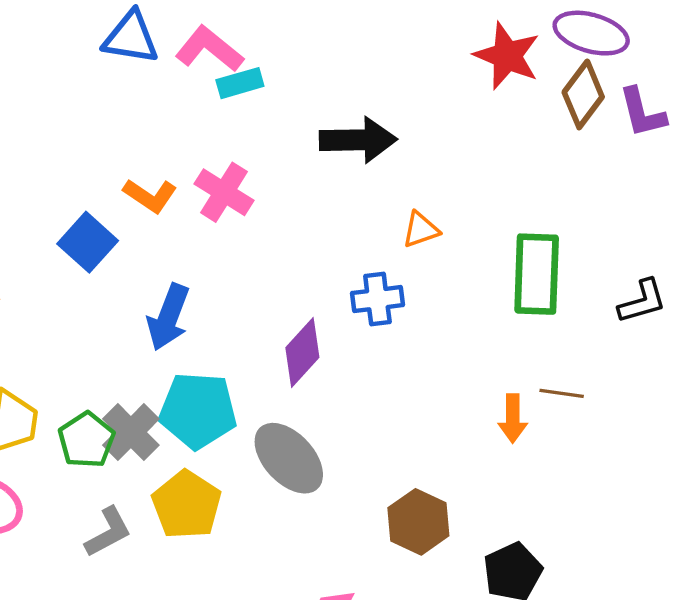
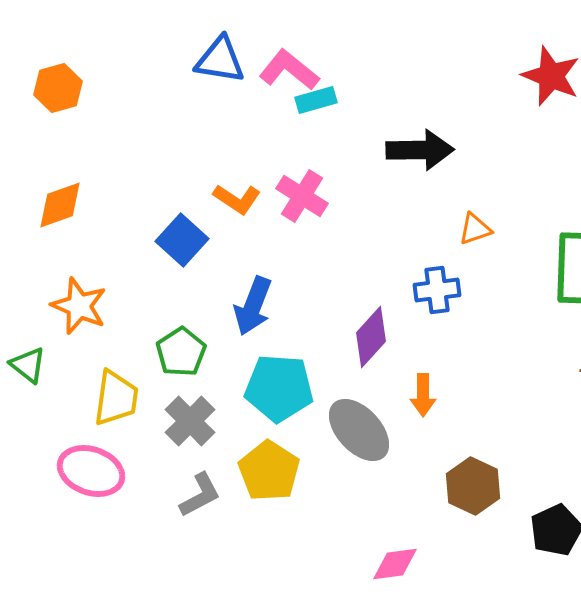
orange arrow: (513, 418) -> (423, 395), moved
gray cross: (131, 432) -> (190, 421), moved
green pentagon: (86, 440) -> (181, 352), moved

